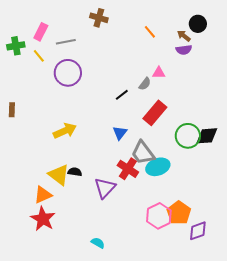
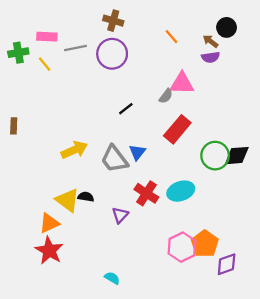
pink rectangle: (41, 32) -> (47, 37), turned 66
purple circle: (68, 73) -> (112, 54), moved
pink triangle: (159, 73) -> (182, 84), size x1.6
black line: (122, 95) -> (126, 109), moved
gray trapezoid: (143, 153) -> (114, 159), moved
purple triangle: (105, 188) -> (120, 215), size x0.7

